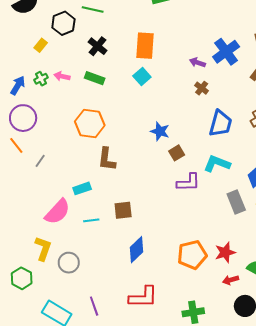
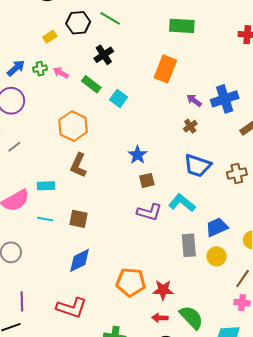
orange rectangle: (145, 46) -> (165, 69), moved
cyan square: (142, 76) -> (119, 98), moved, turned -30
blue trapezoid: (220, 124) -> (198, 166), turned 76

